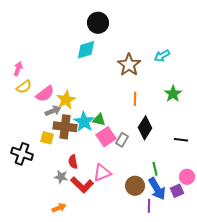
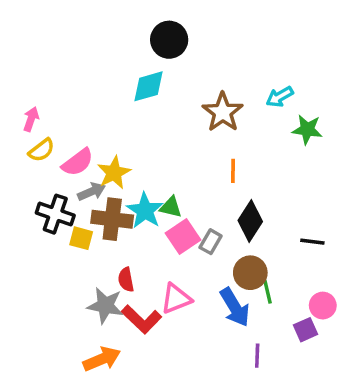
green star: (173, 94) -> (307, 129), moved, turned -30
black cross: (22, 154) -> (55, 214), moved
gray star: (61, 177) -> (105, 306), size x1.5
brown circle: (135, 186) -> (250, 273), moved
blue arrow: (157, 189) -> (235, 307), moved
orange arrow: (59, 208) -> (102, 359), size x1.5

